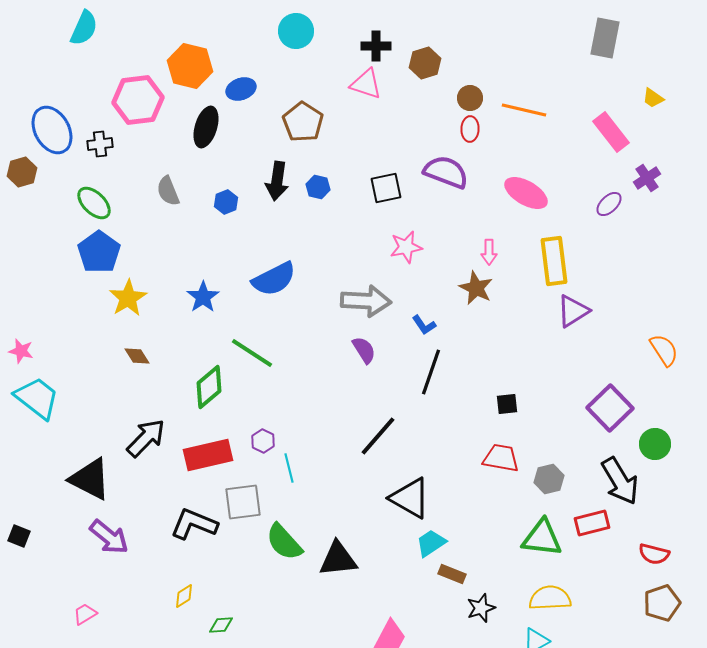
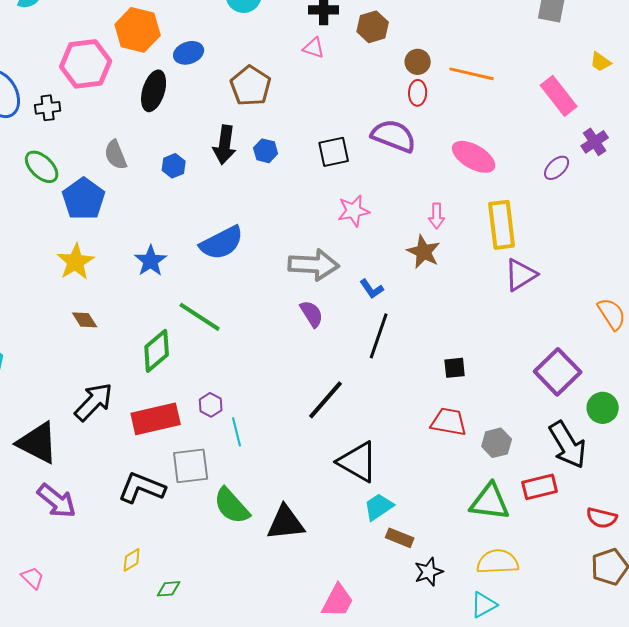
pink triangle: (366, 84) -> (314, 48), size x0.7
blue pentagon: (99, 252) -> (84, 199), moved
pink trapezoid: (85, 614) -> (33, 578), turned 75

